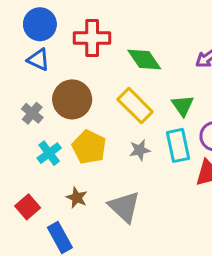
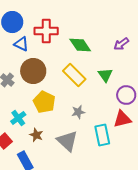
blue triangle: (38, 60) -> (21, 44), moved
cyan rectangle: (178, 145) -> (102, 135), moved
gray star: (140, 150) -> (78, 112), moved
cyan cross: (49, 153) -> (18, 118), moved

